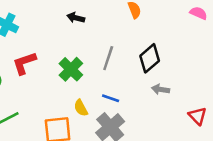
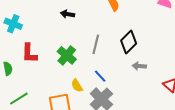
red L-shape: (24, 63) -> (29, 53), turned -65
blue line: (111, 98) -> (100, 76), turned 32

